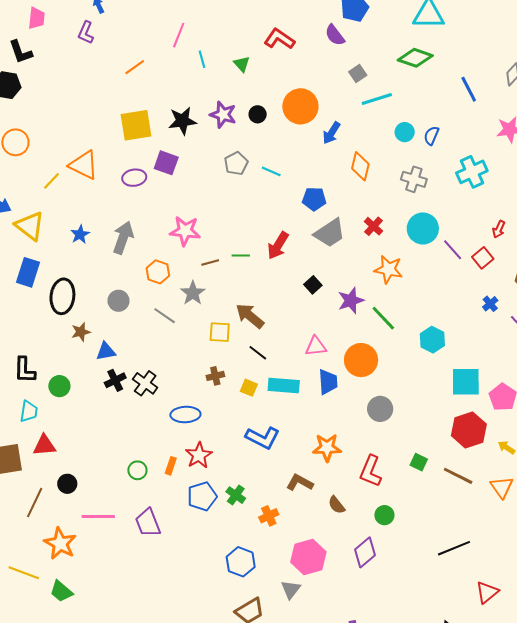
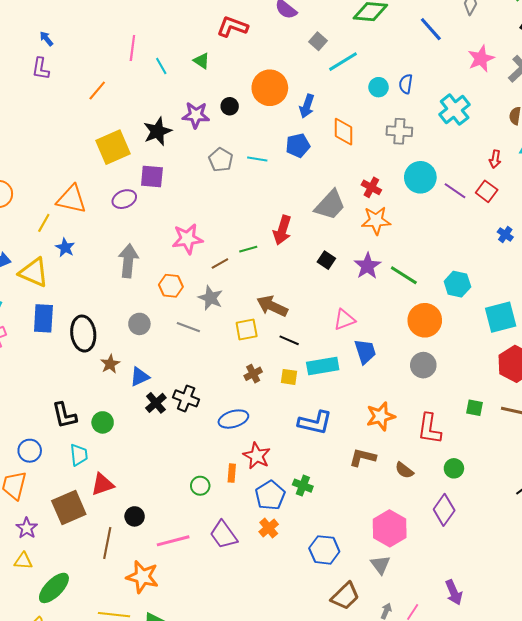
blue pentagon: (314, 199) -> (298, 145), moved
blue star: (80, 234) -> (65, 248), moved
orange star: (389, 269) -> (376, 221), moved
orange circle: (361, 360) -> (425, 320), moved
orange cross: (269, 516) -> (269, 528), moved

